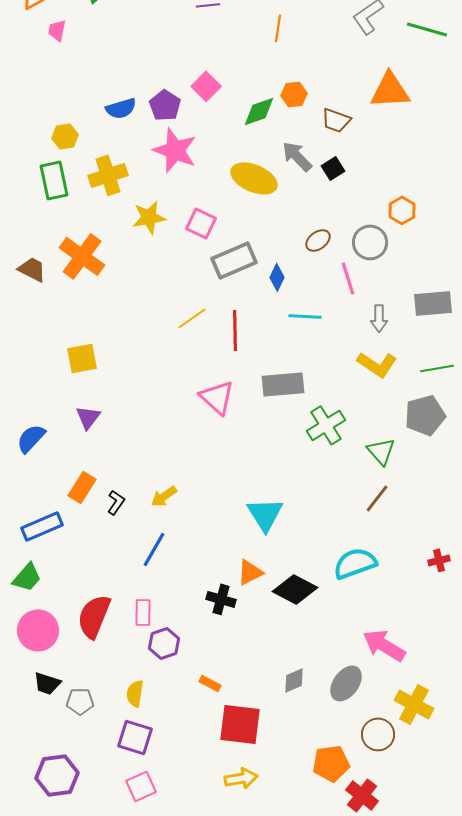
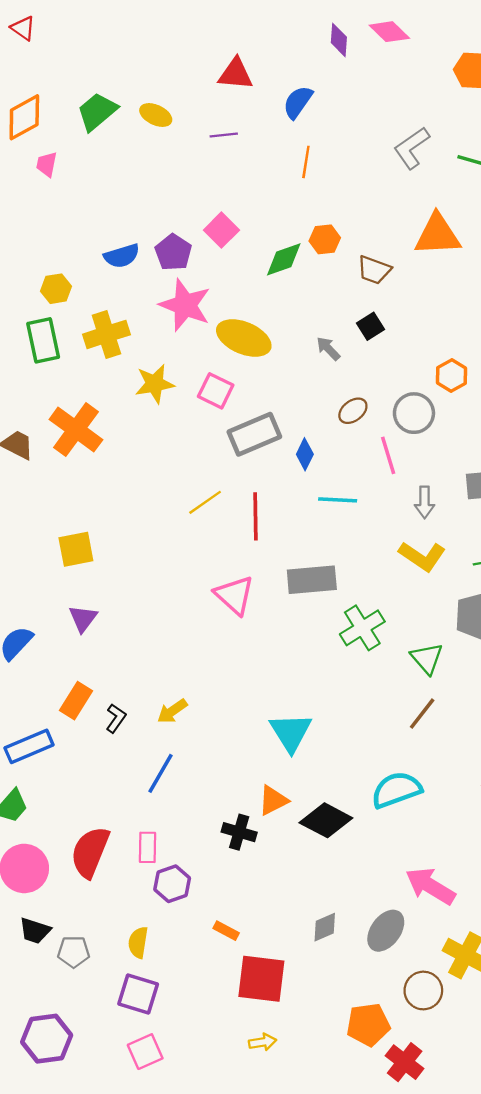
gray arrow: (297, 156) -> (328, 349), moved, size x0.7
yellow ellipse: (254, 178) -> (244, 338), moved
yellow arrow: (241, 778) -> (263, 1042), size x0.7

